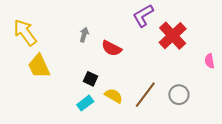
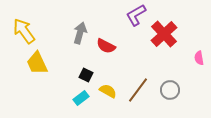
gray arrow: (84, 35) -> (80, 33), size x1.5

